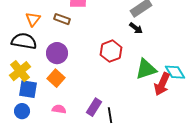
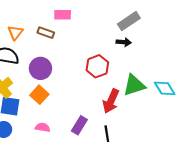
black arrow: (136, 28) -> (124, 42), turned -32
red arrow: (162, 84) -> (111, 101), moved
black line: (110, 115) -> (107, 134), moved

